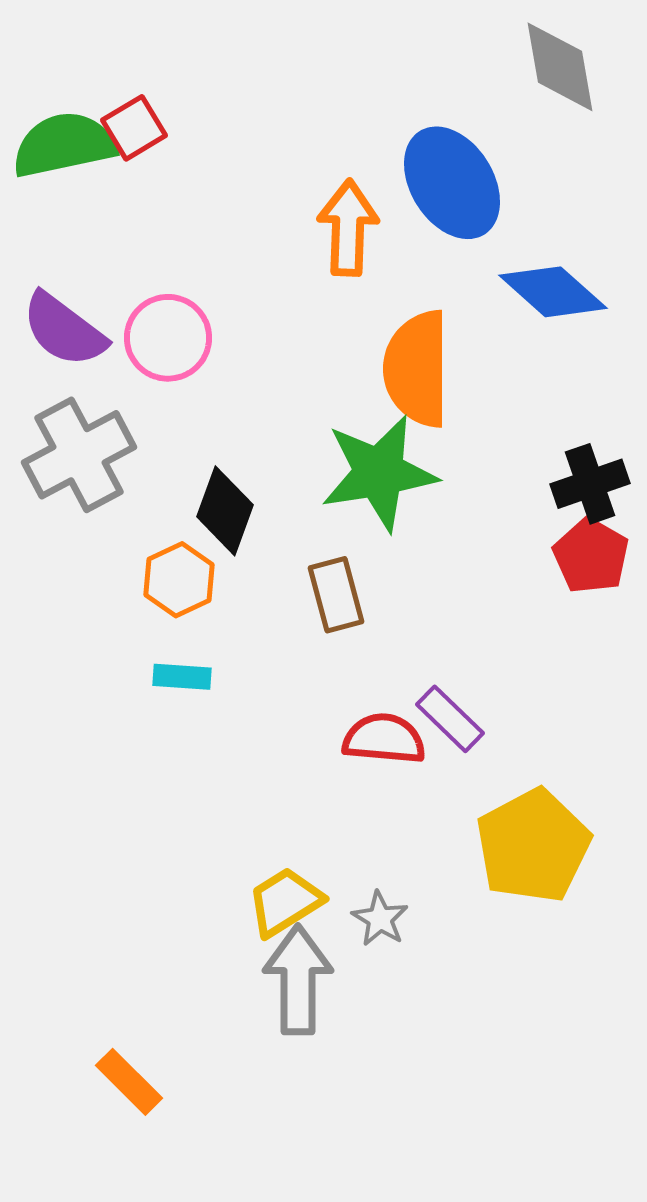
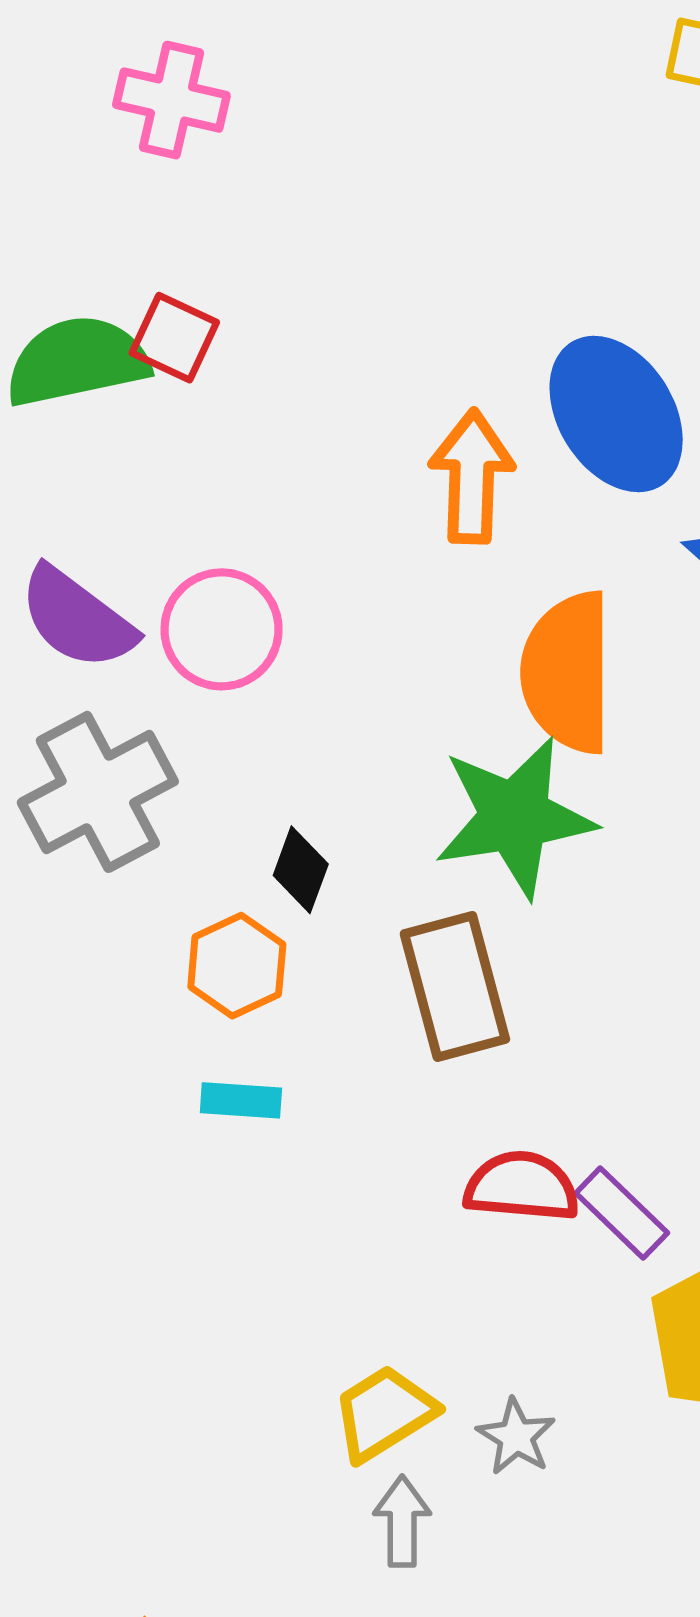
red square: (134, 128) -> (174, 338), turned -34
black diamond: (225, 511) -> (301, 870), size x0.7
brown rectangle: (336, 595) -> (455, 986), size x1.4
purple rectangle: (450, 719) -> (622, 1213), moved
gray arrow: (298, 980) -> (402, 1521), size x0.6

